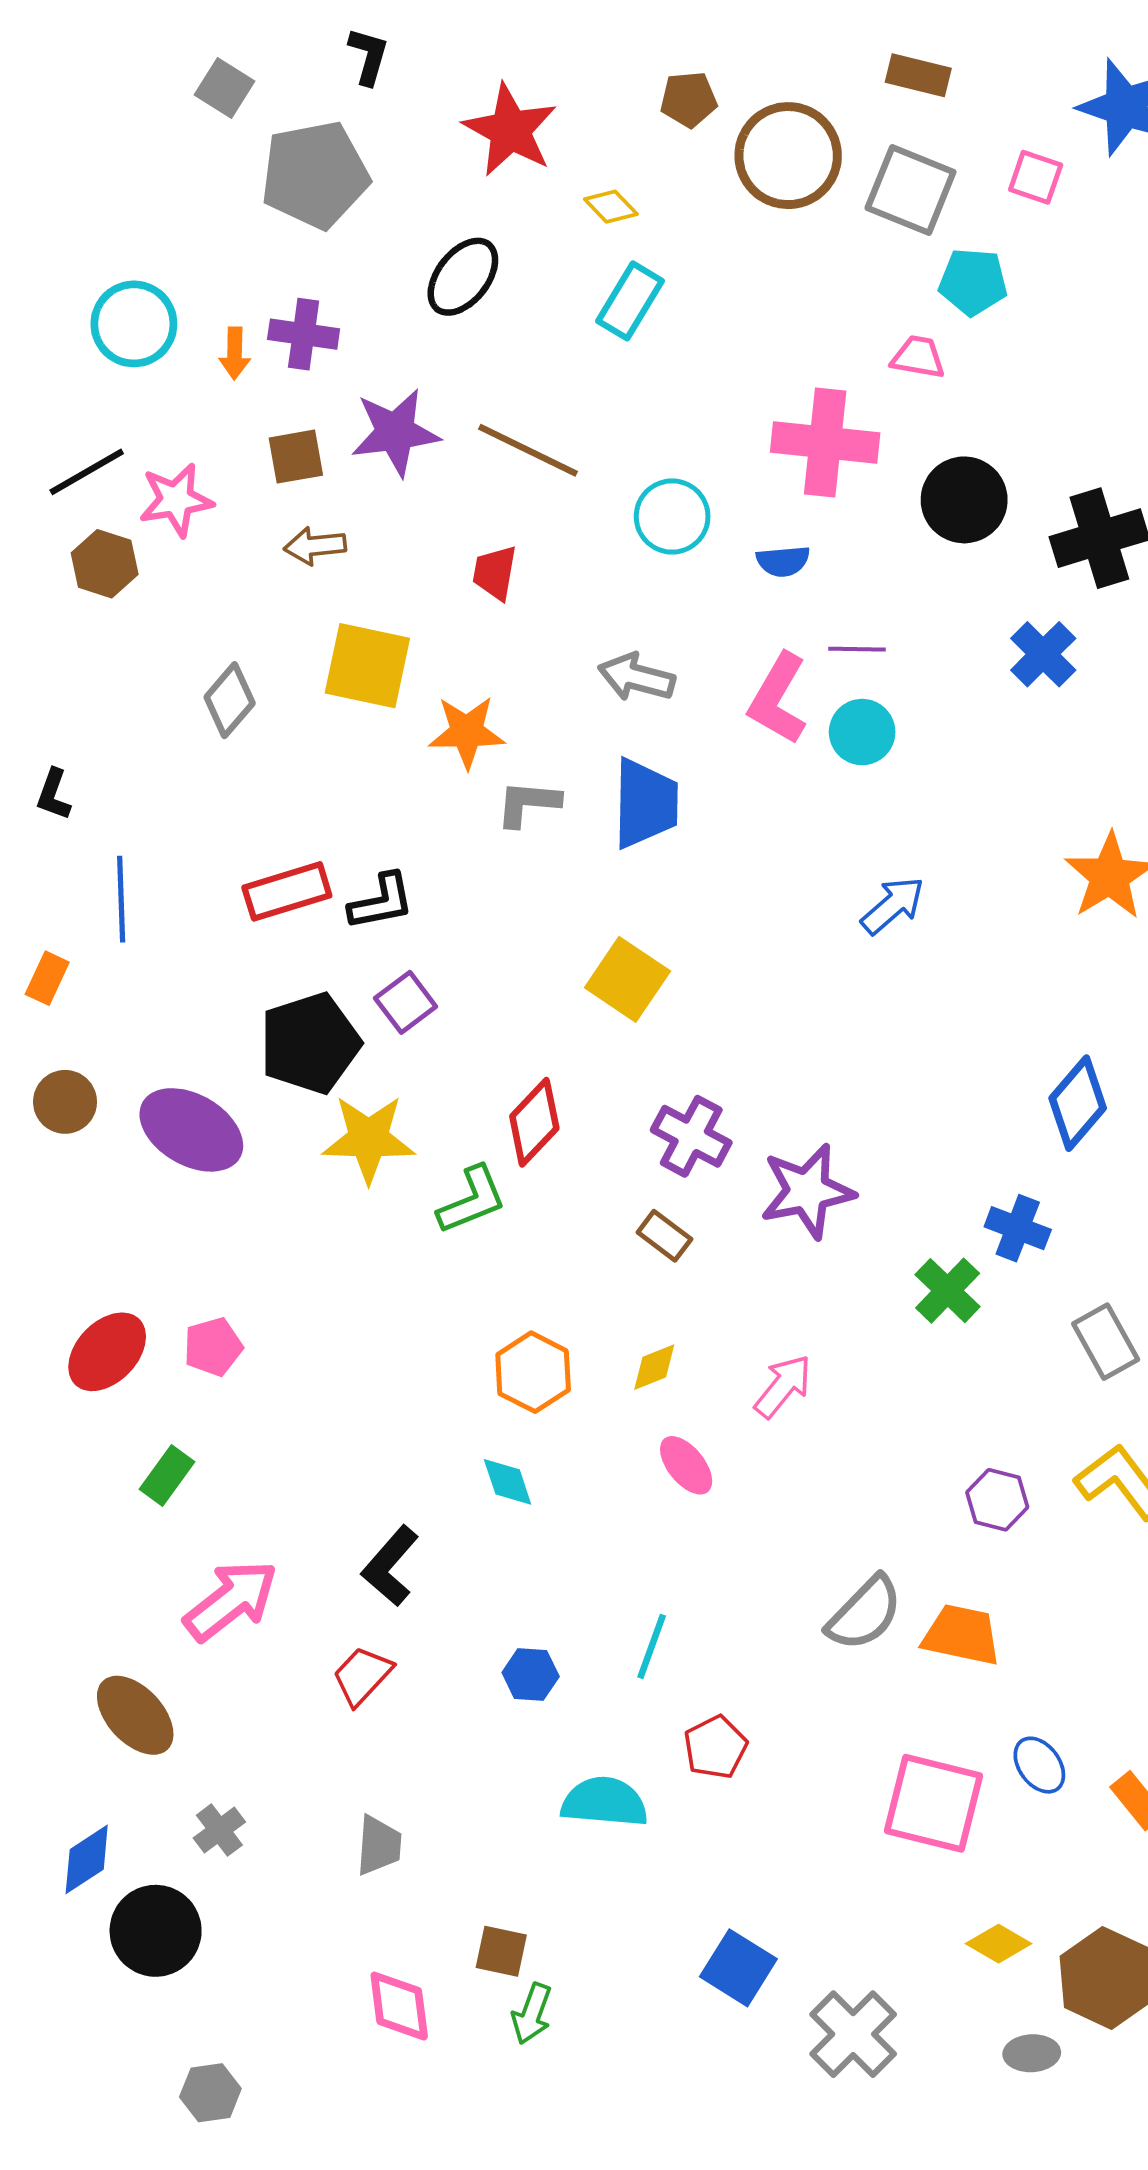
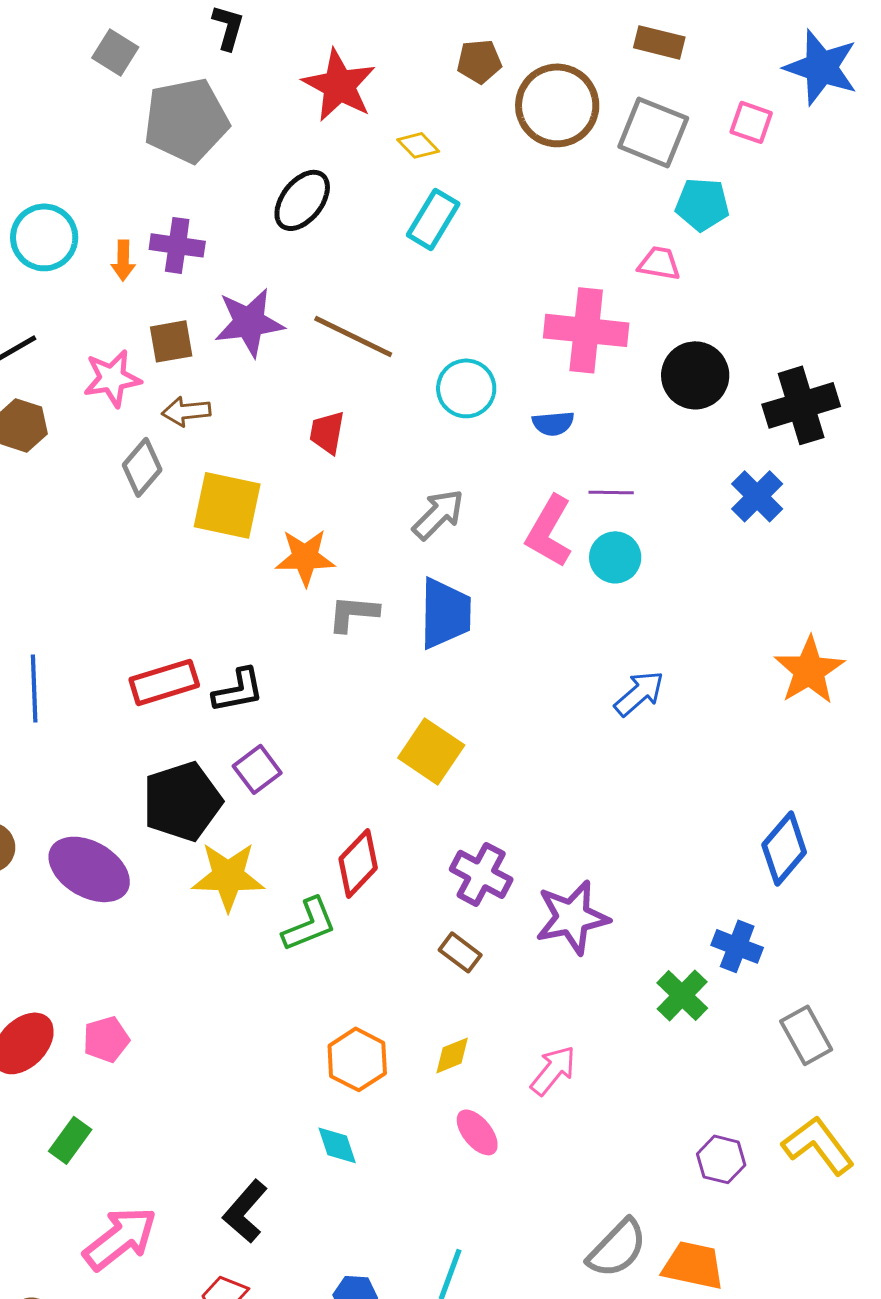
pink star: (176, 500) -> (112, 378), moved
gray arrow: (636, 677) -> (438, 514), turned 120
gray diamond: (230, 700) -> (142, 467), moved

